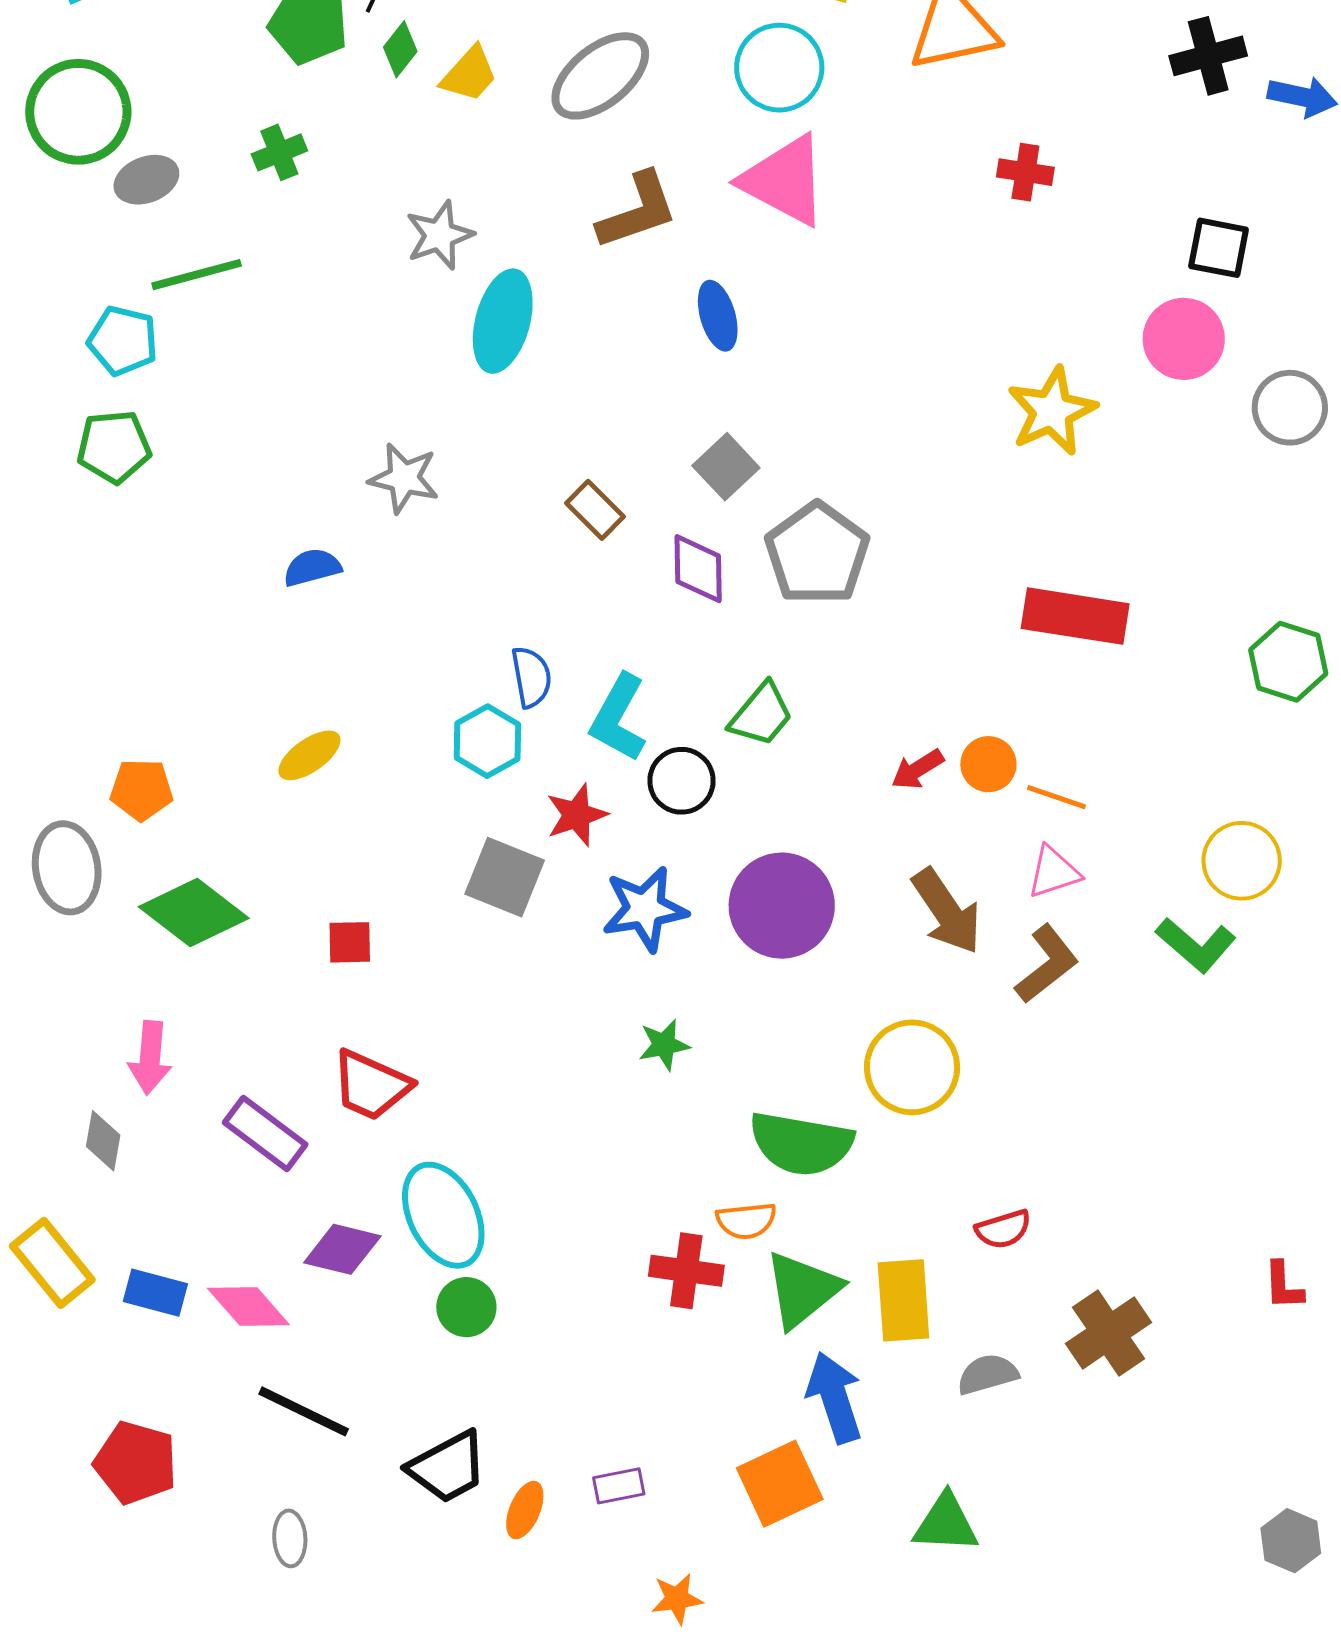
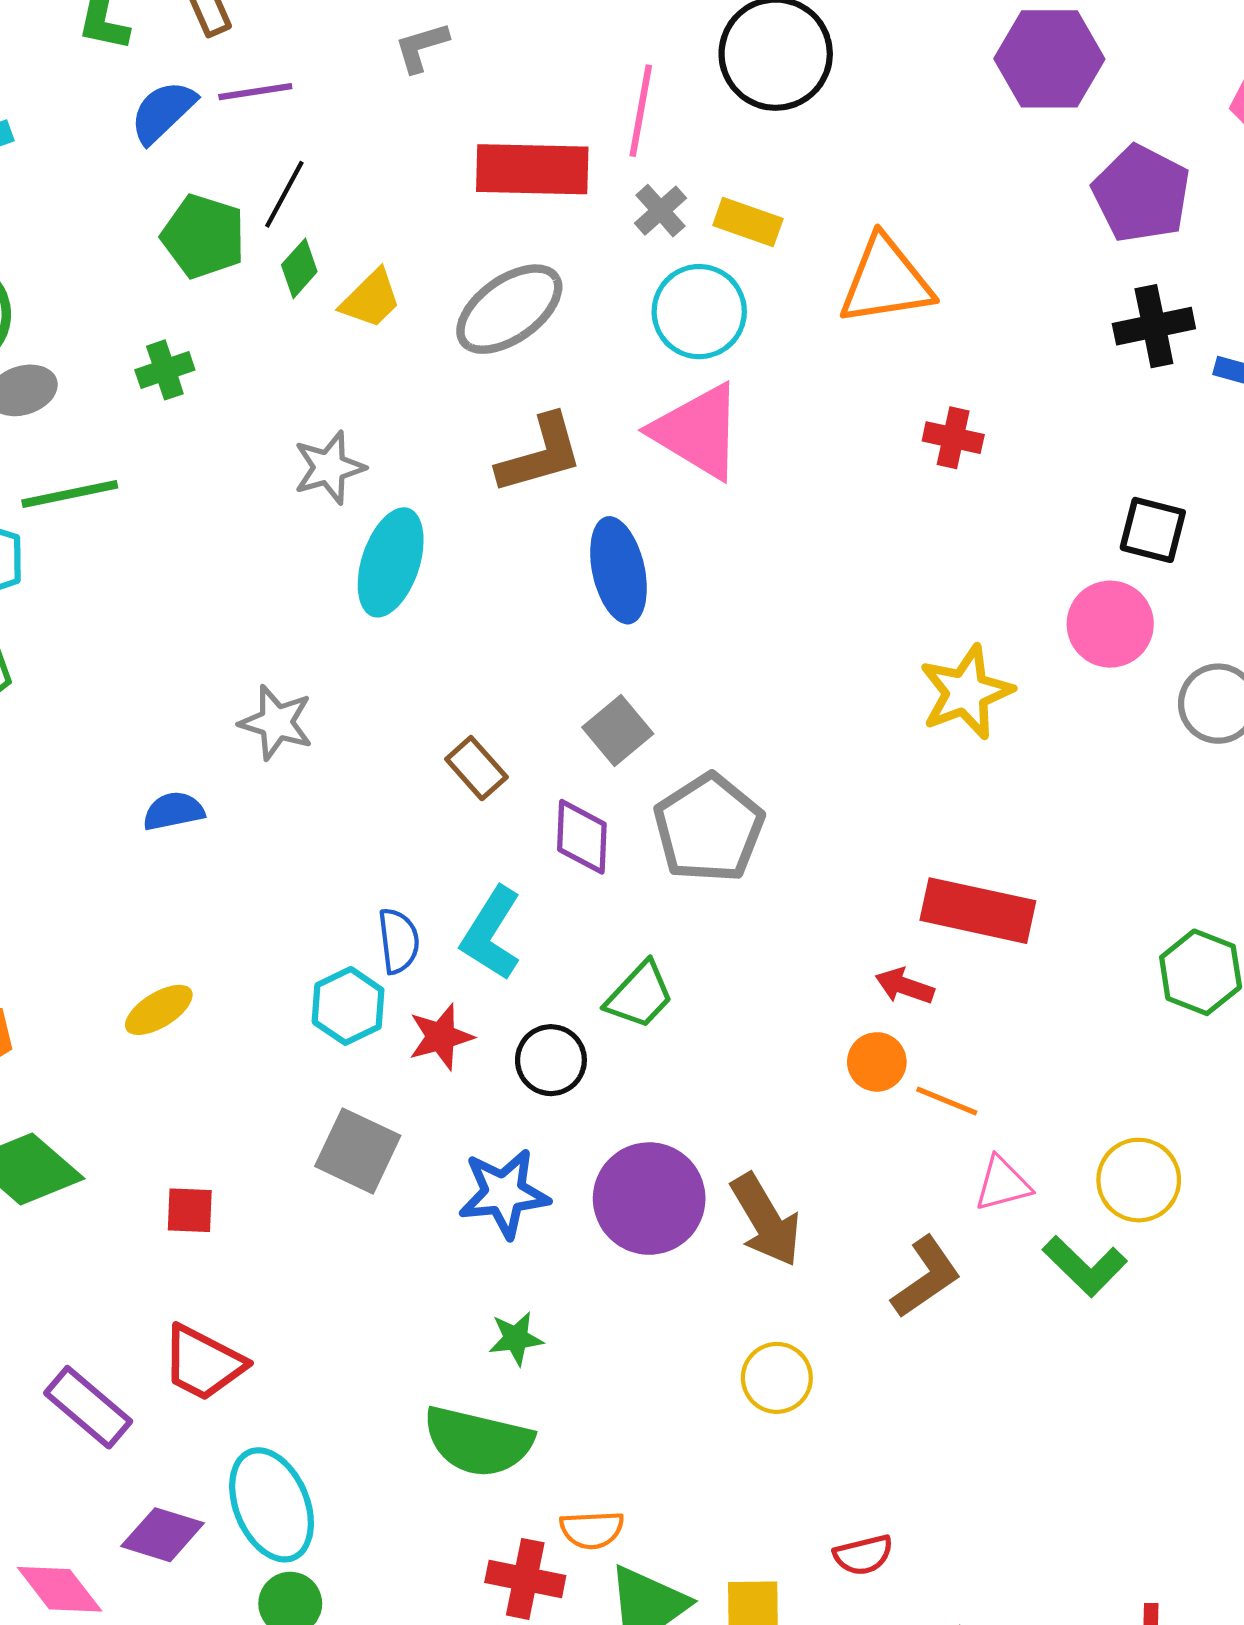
blue ellipse: (718, 316) -> (618, 570), size x1.4
cyan L-shape: (618, 718) -> (491, 934), moved
red arrow: (917, 769) -> (905, 986), moved, turned 48
red star: (577, 815) -> (441, 1037), moved
pink triangle: (1054, 872) -> (1003, 1184), moved
brown arrow: (947, 911) -> (766, 1220), moved
yellow circle: (912, 1067) -> (777, 1378), size x0.7
green semicircle: (801, 1144) -> (478, 1441), moved

